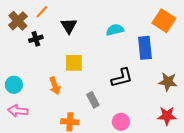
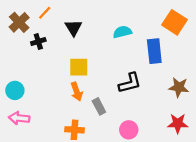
orange arrow: (55, 86) -> (77, 92), moved

